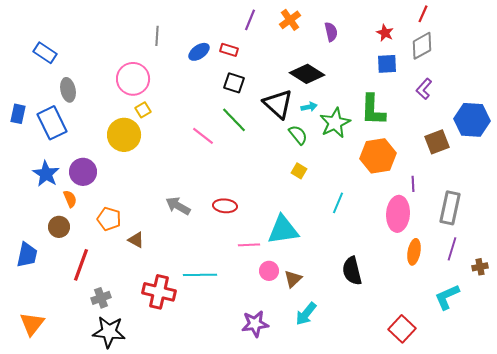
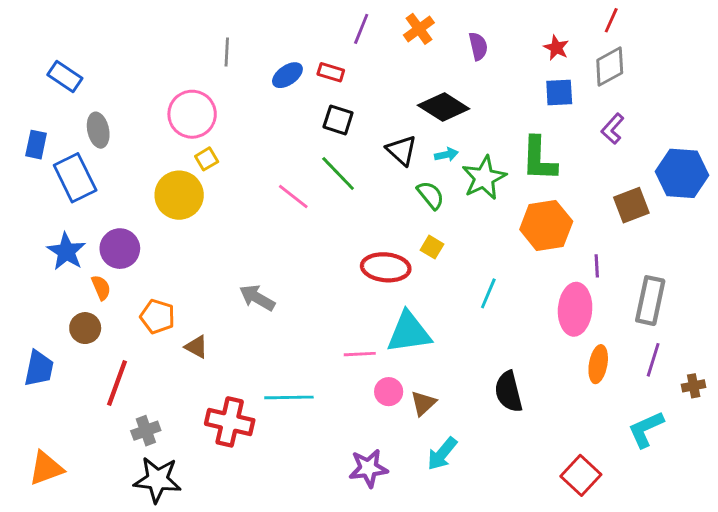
black triangle: (278, 104) -> (402, 150), size x0.7
blue rectangle: (18, 114) -> (36, 145), moved
red ellipse: (225, 206) -> (386, 267), moved, size x1.4
orange triangle: (32, 324) -> (46, 468), turned 32

